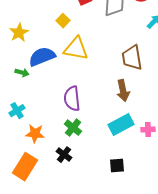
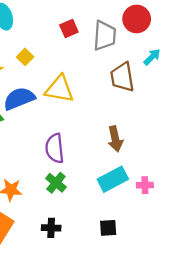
yellow square: (63, 21) -> (25, 57), moved
brown trapezoid: (132, 58) -> (122, 77), moved
black cross: (64, 155) -> (51, 228), moved, turned -35

